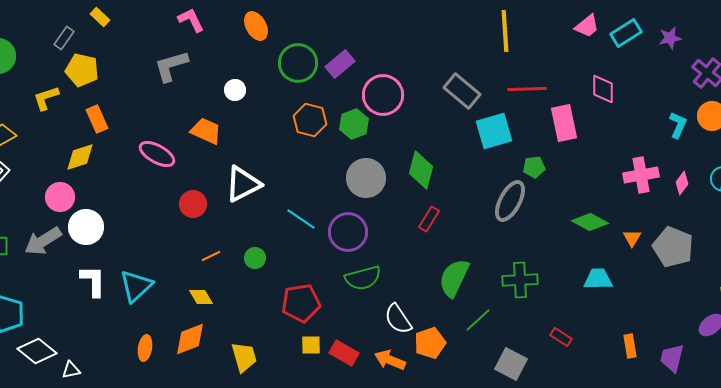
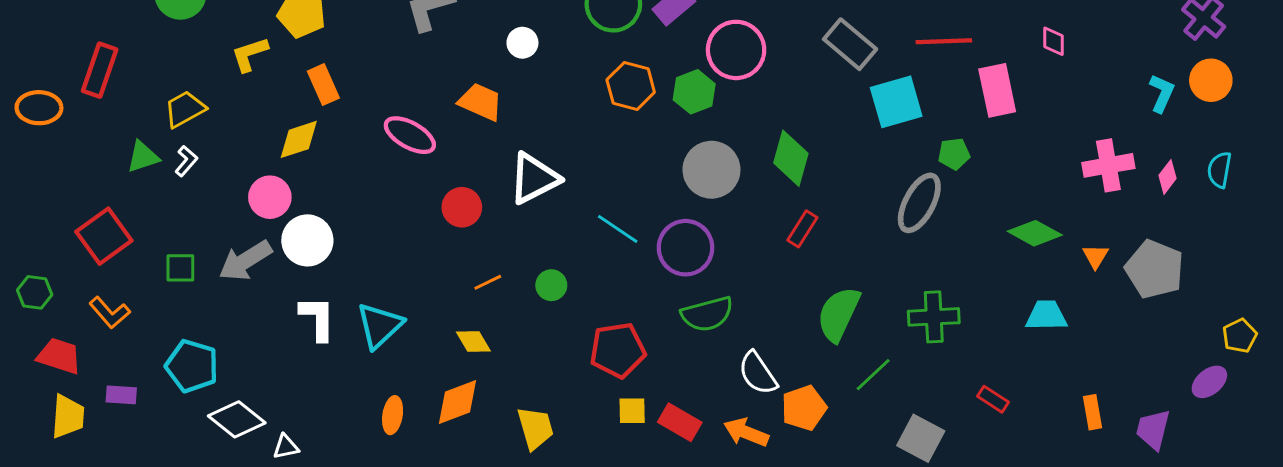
pink diamond: (603, 89) -> (1054, 41), size x0.7

